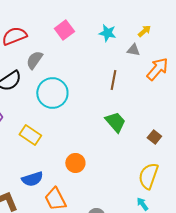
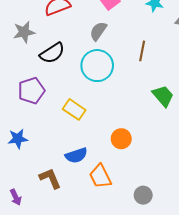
gray semicircle: (34, 60) -> (98, 31), moved
brown line: (113, 80) -> (142, 51), moved

